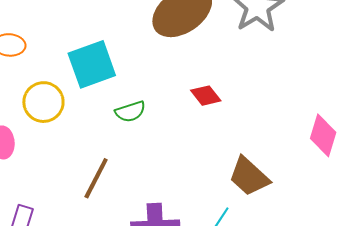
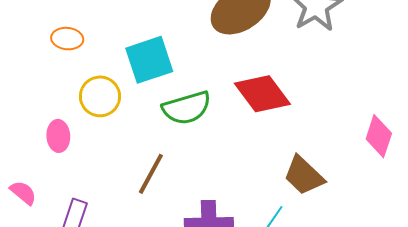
red diamond: (206, 96) -> (262, 94), size x1.8
green semicircle: (130, 112) -> (187, 108), size x1.6

